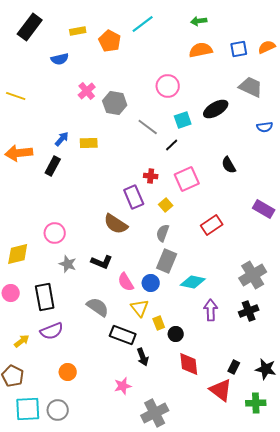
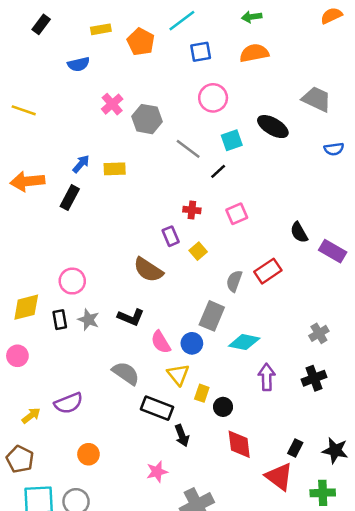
black rectangle: (30, 27) -> (41, 24), size x0.6
orange semicircle: (267, 47) -> (331, 16), moved
blue square: (239, 49) -> (201, 52), moved
black ellipse: (216, 109) -> (273, 127), turned 60
black semicircle: (229, 165) -> (299, 232), moved
pink square: (187, 179) -> (237, 214), size x0.7
purple rectangle: (134, 197) -> (171, 236), size x0.7
yellow square: (166, 205) -> (198, 251), moved
gray semicircle: (163, 233) -> (234, 281), moved
gray cross: (253, 275) -> (319, 333), size x0.6
black rectangle: (45, 297) -> (60, 320), moved, size x0.6
yellow rectangle: (159, 323) -> (202, 393), turned 40

